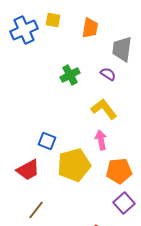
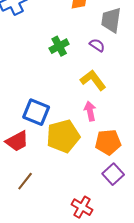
blue square: (47, 141) -> (36, 112), size x1.5

